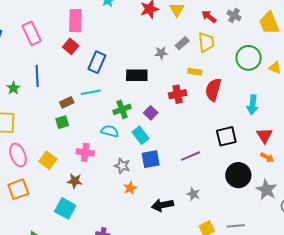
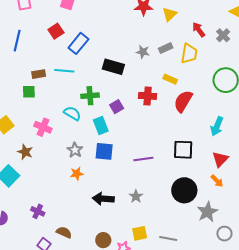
red square: (71, 46) -> (56, 31), moved

